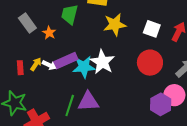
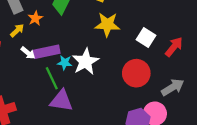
yellow arrow: (36, 64) -> (17, 30), moved
cyan star: (84, 67) -> (65, 63), size x0.6
green line: (70, 105) -> (52, 78), moved, turned -55

